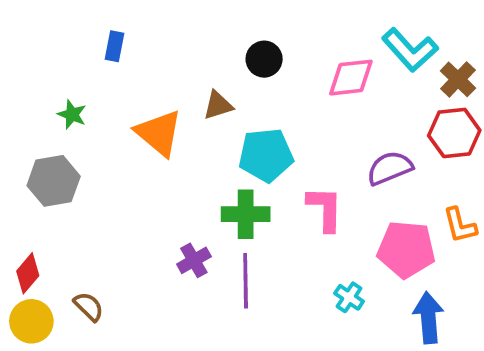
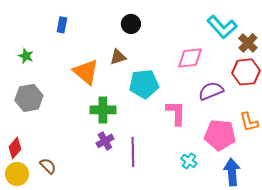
black circle: (264, 59) -> (131, 24), moved
pink diamond: (351, 78) -> (190, 58), moved
green star: (72, 114) -> (26, 56), moved
green cross: (246, 214) -> (103, 110), moved

